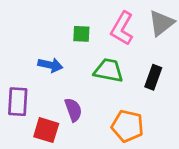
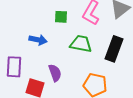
black rectangle: (153, 77) -> (114, 49), size x1.4

